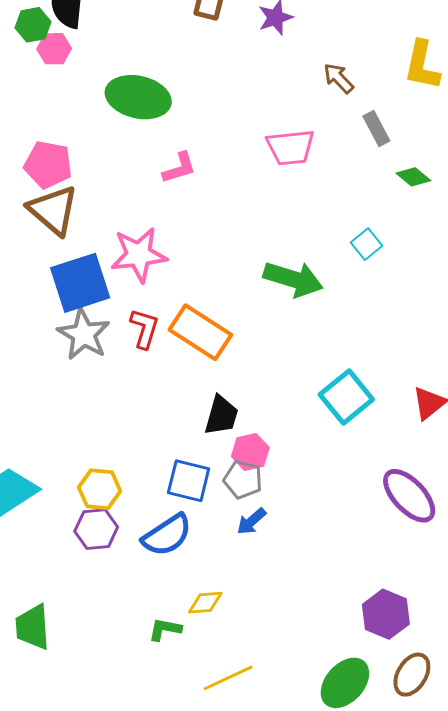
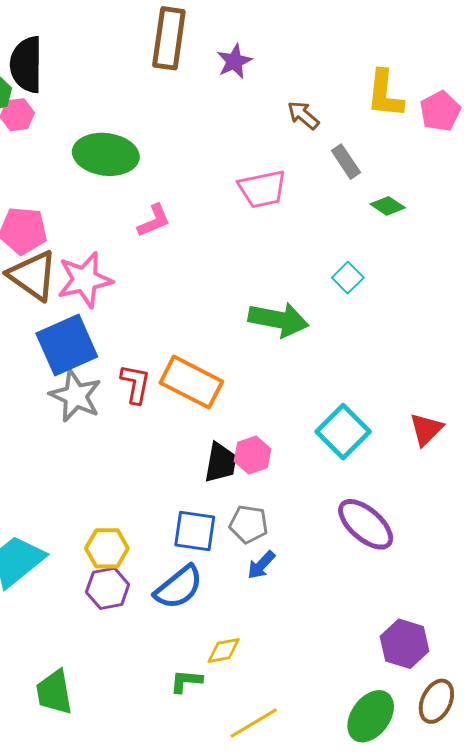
pink star: (139, 255) -> (85, 280), moved
pink hexagon: (250, 452) -> (253, 455), moved
purple ellipse: (409, 496) -> (366, 524), moved

